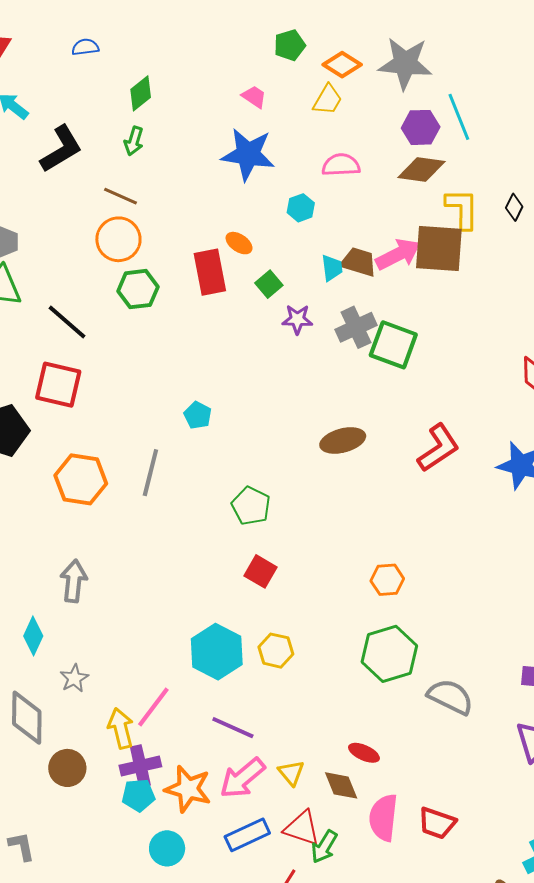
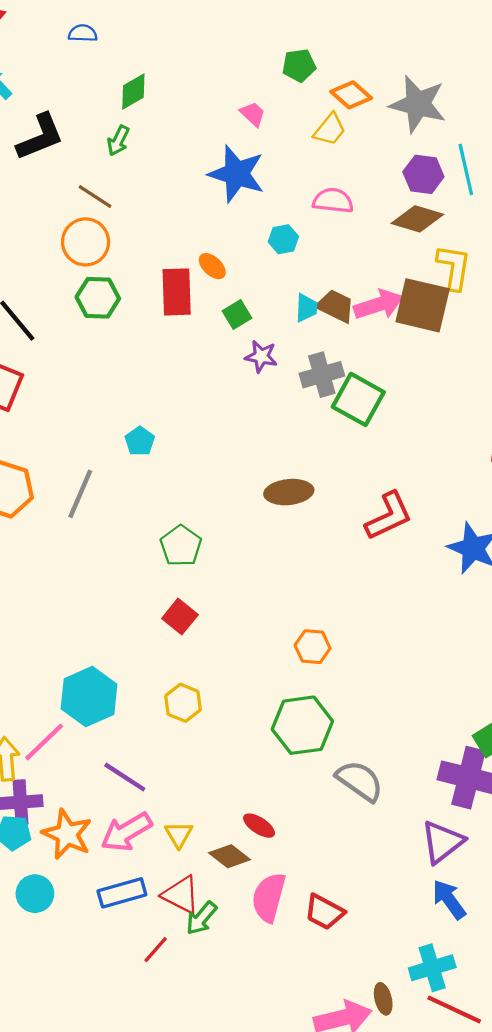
cyan hexagon: (217, 652) -> (89, 697), moved
brown diamond: (341, 785) -> (229, 856), turned -39

